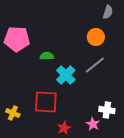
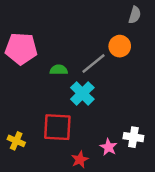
gray line: (95, 65) -> (94, 64), moved
pink star: (93, 124) -> (108, 147), moved

